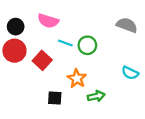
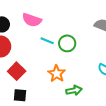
red square: (42, 60) -> (17, 71), moved
black square: (55, 98) -> (20, 95), moved

